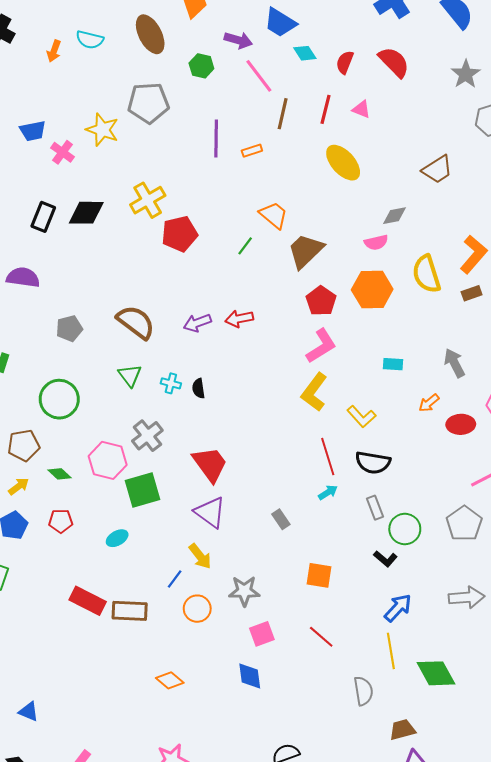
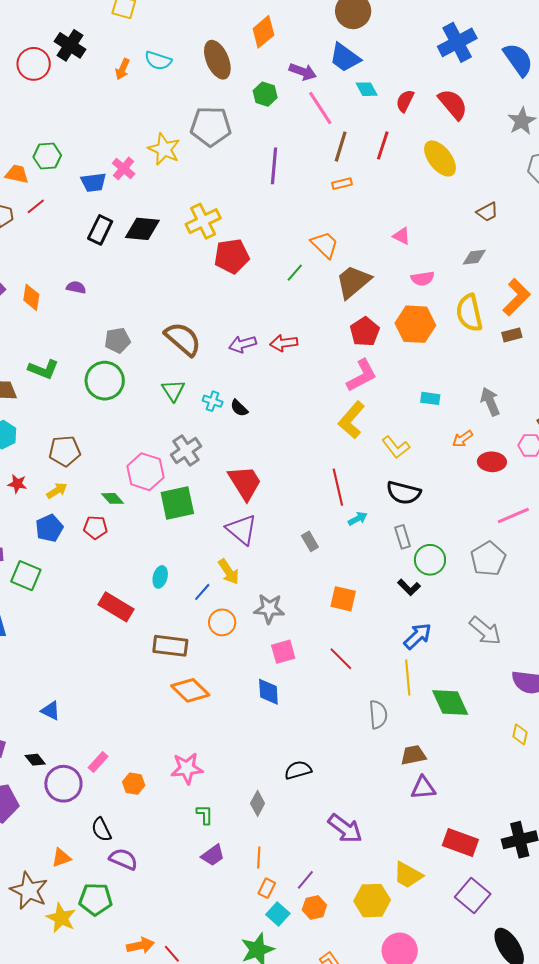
pink triangle: (361, 109) -> (402, 236), moved
blue trapezoid: (33, 131) -> (94, 182), moved
orange rectangle: (252, 151) -> (342, 184), moved
yellow ellipse: (343, 163) -> (440, 158), moved
brown trapezoid: (437, 169) -> (487, 212), size x0.7
gray diamond: (394, 216) -> (474, 257), moved
purple semicircle: (23, 277) -> (76, 287), size x0.6
black semicircle: (198, 388) -> (239, 408), turned -42
green circle: (59, 399) -> (105, 381), moved
red line: (328, 457) -> (338, 487), moved
green diamond: (60, 474) -> (112, 498), moved
cyan ellipse: (117, 538) -> (160, 577), moved, turned -50
gray arrow: (466, 597) -> (485, 631), turned 40
brown rectangle: (130, 611) -> (170, 646), moved
orange diamond: (170, 680) -> (190, 690), size x1.4

